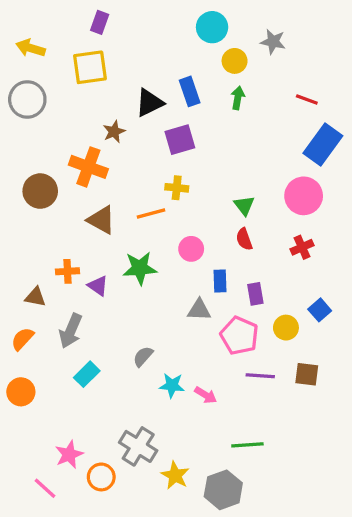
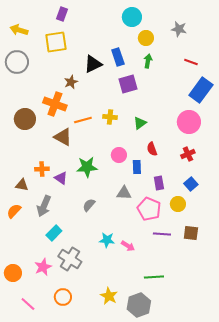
gray star: (273, 42) -> (179, 29), moved
purple square: (180, 140) -> (128, 84), moved
green triangle: (244, 205) -> (140, 123), moved, turned 32
orange line: (151, 214) -> (83, 120), moved
blue rectangle: (220, 281) -> (137, 167), moved
blue square: (320, 310) -> (191, 184), moved
gray semicircle: (143, 356) -> (89, 205), moved
orange circle: (21, 392) -> (13, 273), moved
gray cross: (138, 446) -> (70, 259), moved
pink star: (69, 454) -> (43, 267), moved

